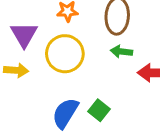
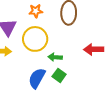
green arrow: (121, 52) -> (55, 57), moved

